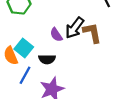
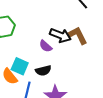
black arrow: (75, 28) -> (60, 35), turned -90

